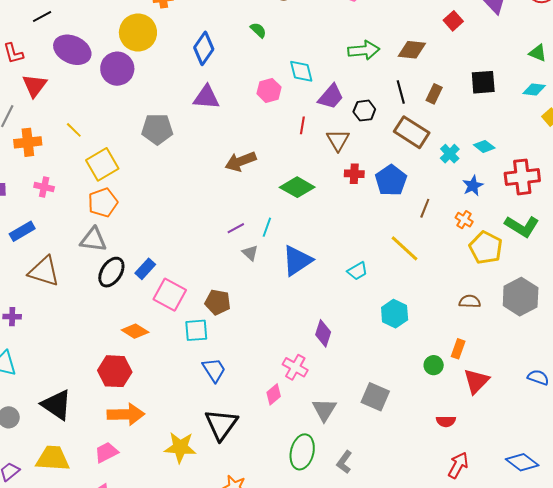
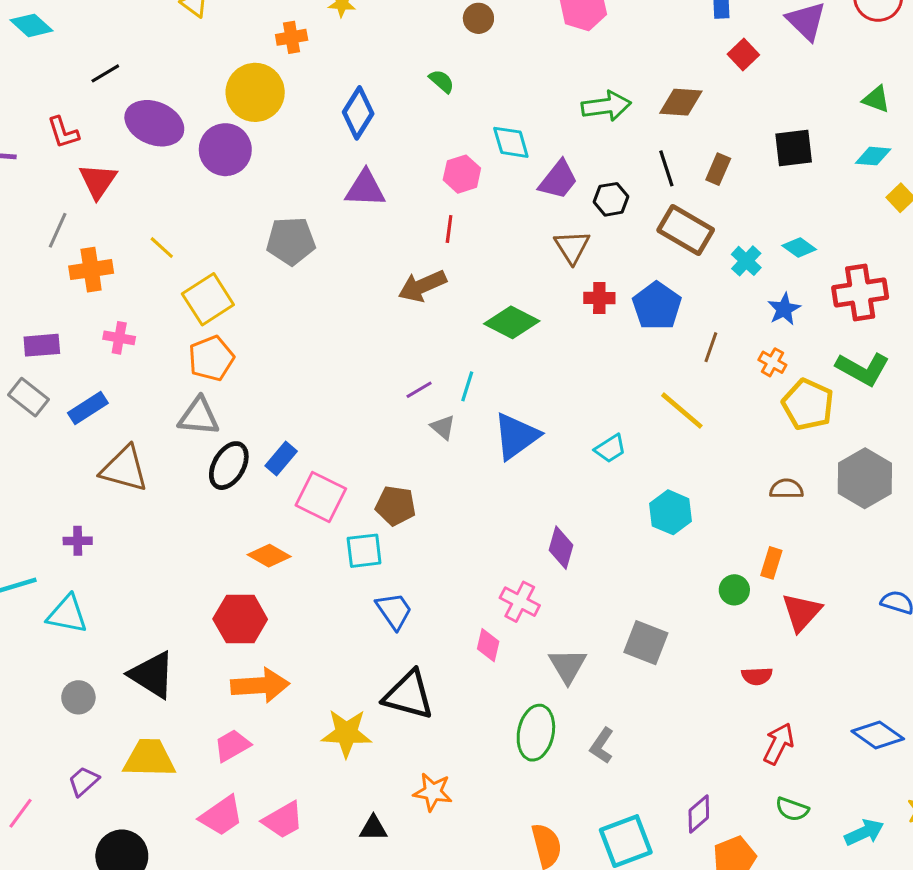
red line: (302, 125) -> (449, 229), moved
pink diamond: (274, 394) -> (488, 645), turned -35
black triangle: (221, 424) -> (409, 695), turned -48

